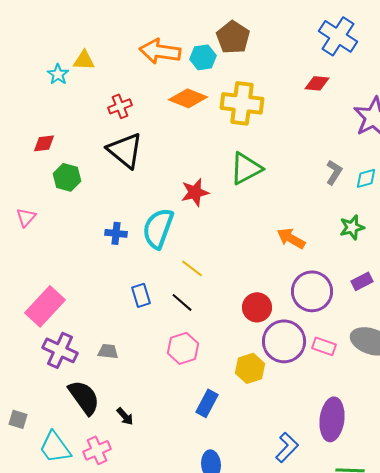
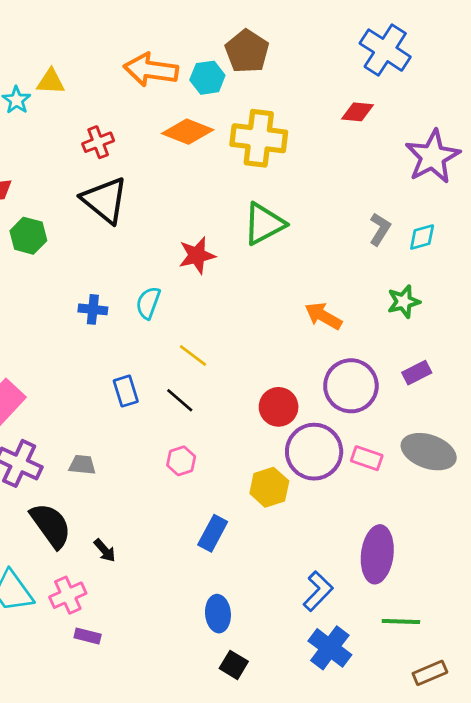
cyan semicircle: (158, 228) -> (148, 303), size x0.6
pink hexagon: (183, 348) -> (181, 461), size x0.7

